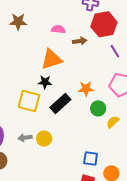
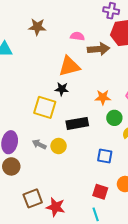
brown arrow: (80, 41) -> (99, 49), size x1.5
black rectangle: (60, 104) -> (77, 123), moved, turned 30
gray arrow: (25, 138) -> (39, 144), turned 32
blue square: (91, 159) -> (105, 156), moved

